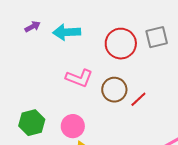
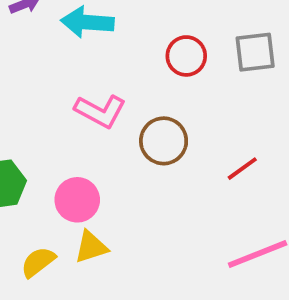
red circle: (121, 44) -> (186, 56), size x0.7
red line: (138, 99) -> (242, 169), moved

